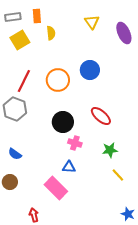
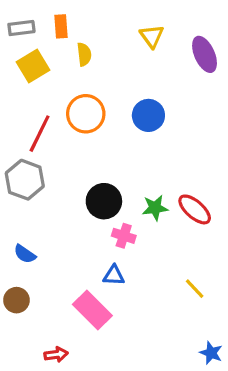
orange circle: (58, 80) -> (86, 114), moved
red ellipse: (101, 116) -> (195, 209), moved
green star: (110, 150) -> (155, 208), moved
red arrow: (34, 215) -> (56, 355), turned 96

